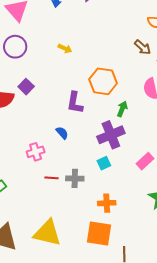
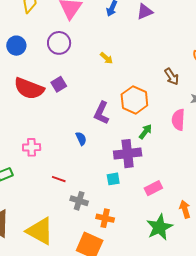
brown arrow: (143, 47) -> (172, 77), moved
pink cross: (36, 152) -> (32, 147), moved
gray cross: (75, 178) -> (79, 201), moved

